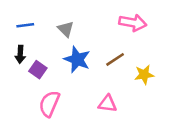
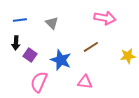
blue star: (77, 59) -> (61, 60), moved
yellow star: (144, 75) -> (128, 56), moved

